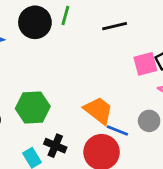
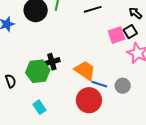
gray circle: (149, 121) -> (123, 86), moved
black cross: (55, 146) -> (52, 62), moved, turned -35

